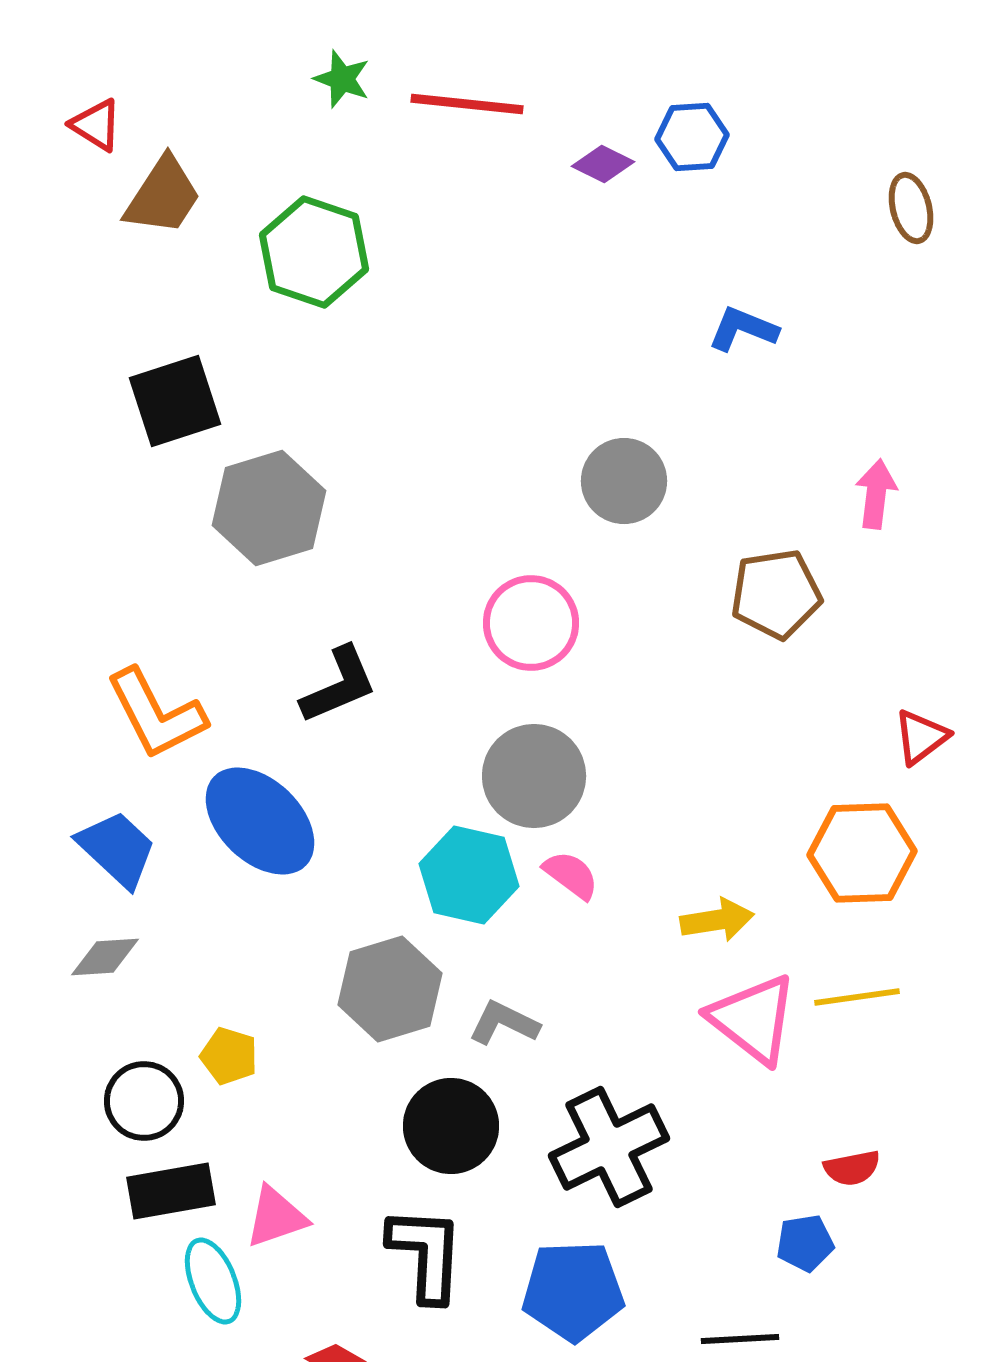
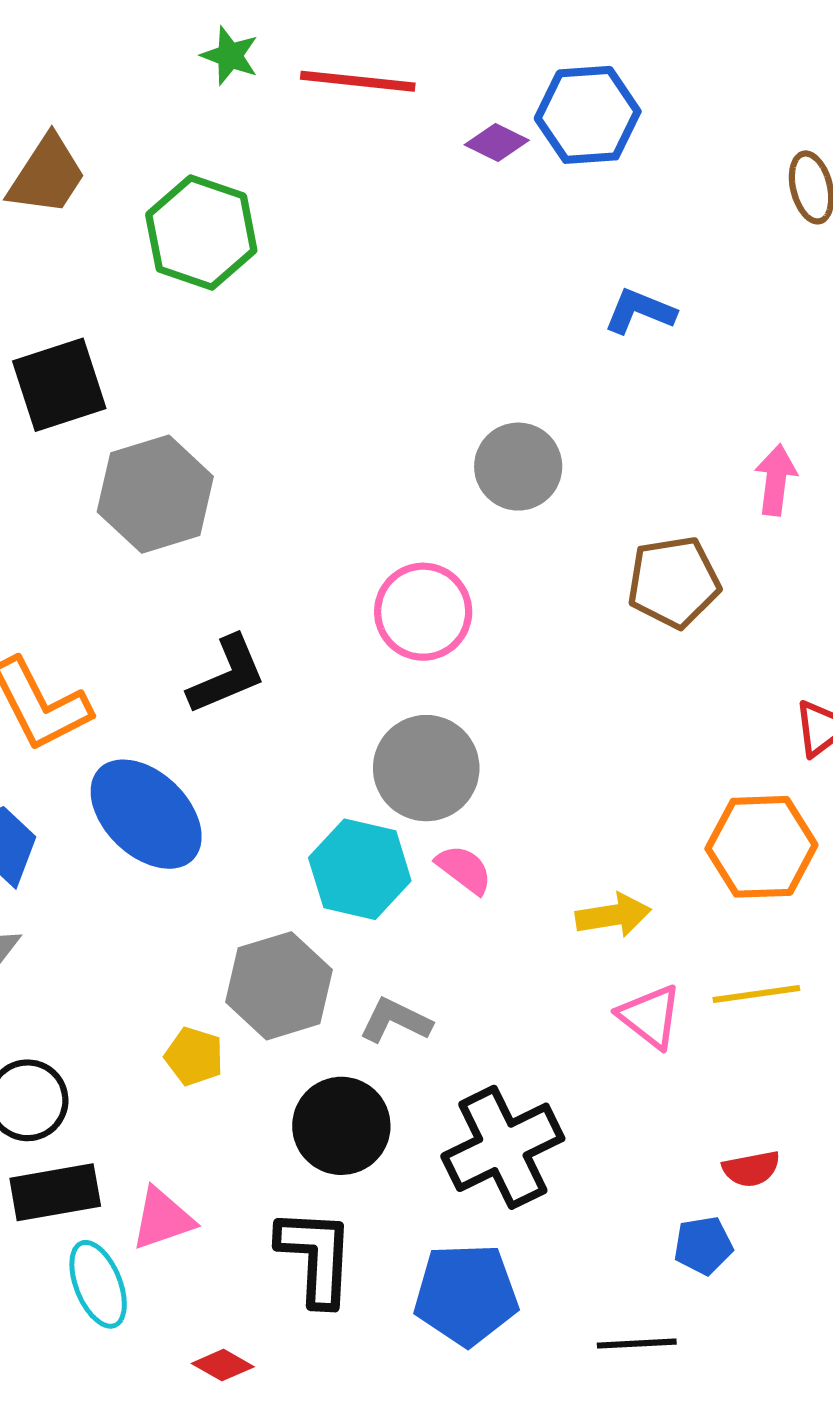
blue hexagon: (692, 137) -> (588, 115), size x1.4
pink triangle: (753, 1019) -> (650, 1016), size x0.7
yellow pentagon: (229, 1056) -> (194, 1056), moved

